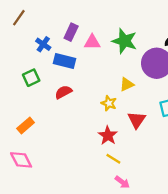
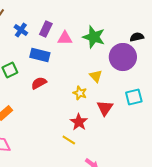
blue cross: (43, 44) -> (21, 30), moved
yellow triangle: (127, 84) -> (96, 76), turned -48
yellow line: (113, 159) -> (69, 140), moved

